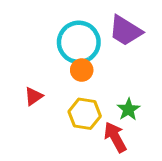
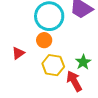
orange circle: (82, 70) -> (44, 40), moved

